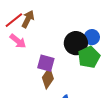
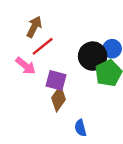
red line: (14, 20) -> (43, 46), moved
pink arrow: (18, 41) -> (26, 66), moved

